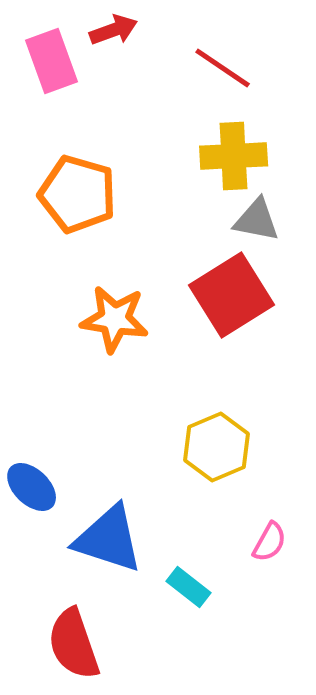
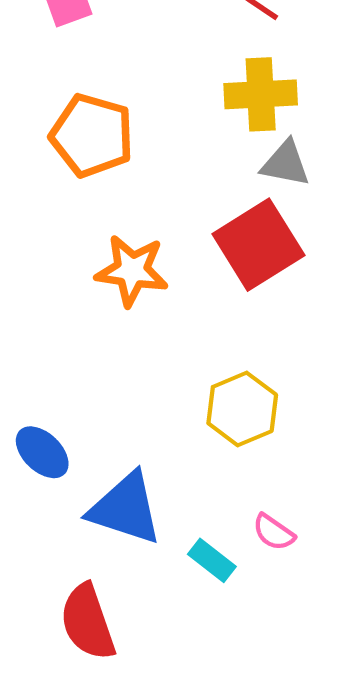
pink semicircle: (270, 542) -> (274, 532), moved, turned 96

